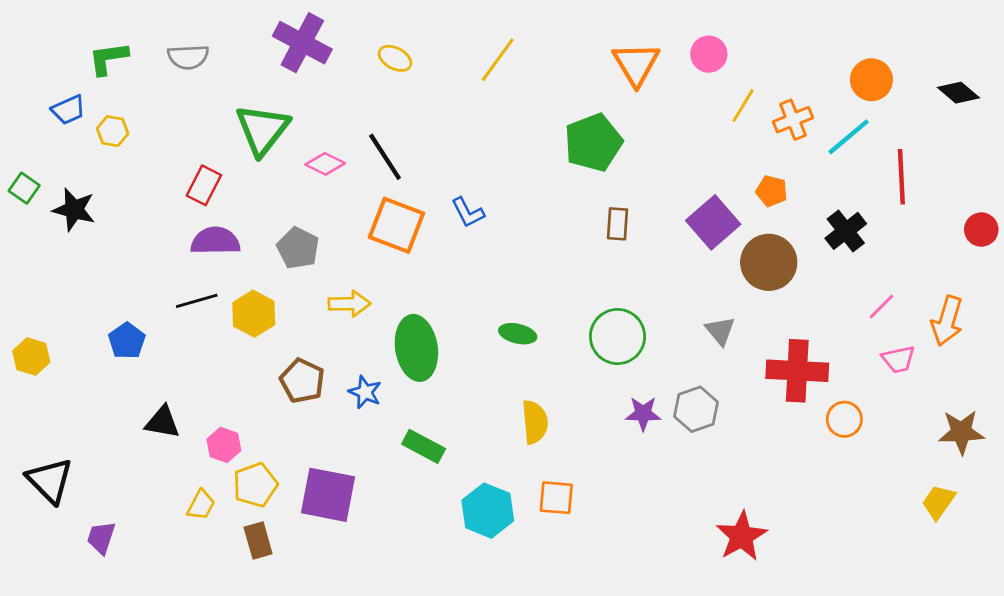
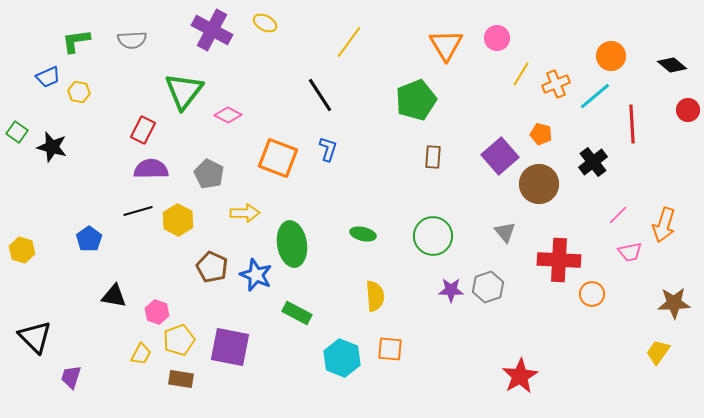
yellow ellipse: (395, 58) -> (265, 23), moved
black line: (385, 157) -> (320, 95), moved
blue L-shape: (468, 212) -> (328, 149), turned -135
red circle: (981, 230) -> (688, 110), moved
blue star: (365, 392) -> (256, 275), size x1.4
brown rectangle: (258, 540) -> (181, 379), turned -65

